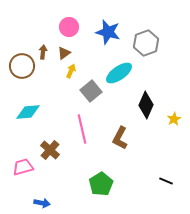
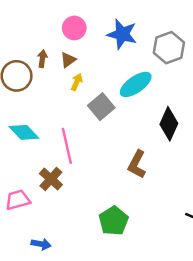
cyan diamond: (28, 112) -> (24, 132), turned 50
pink line: (82, 129) -> (67, 146), moved

